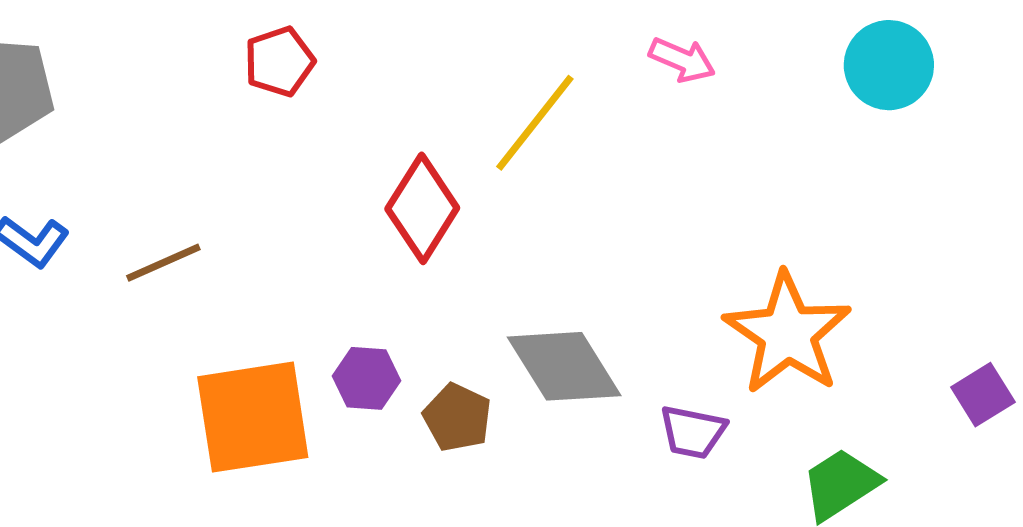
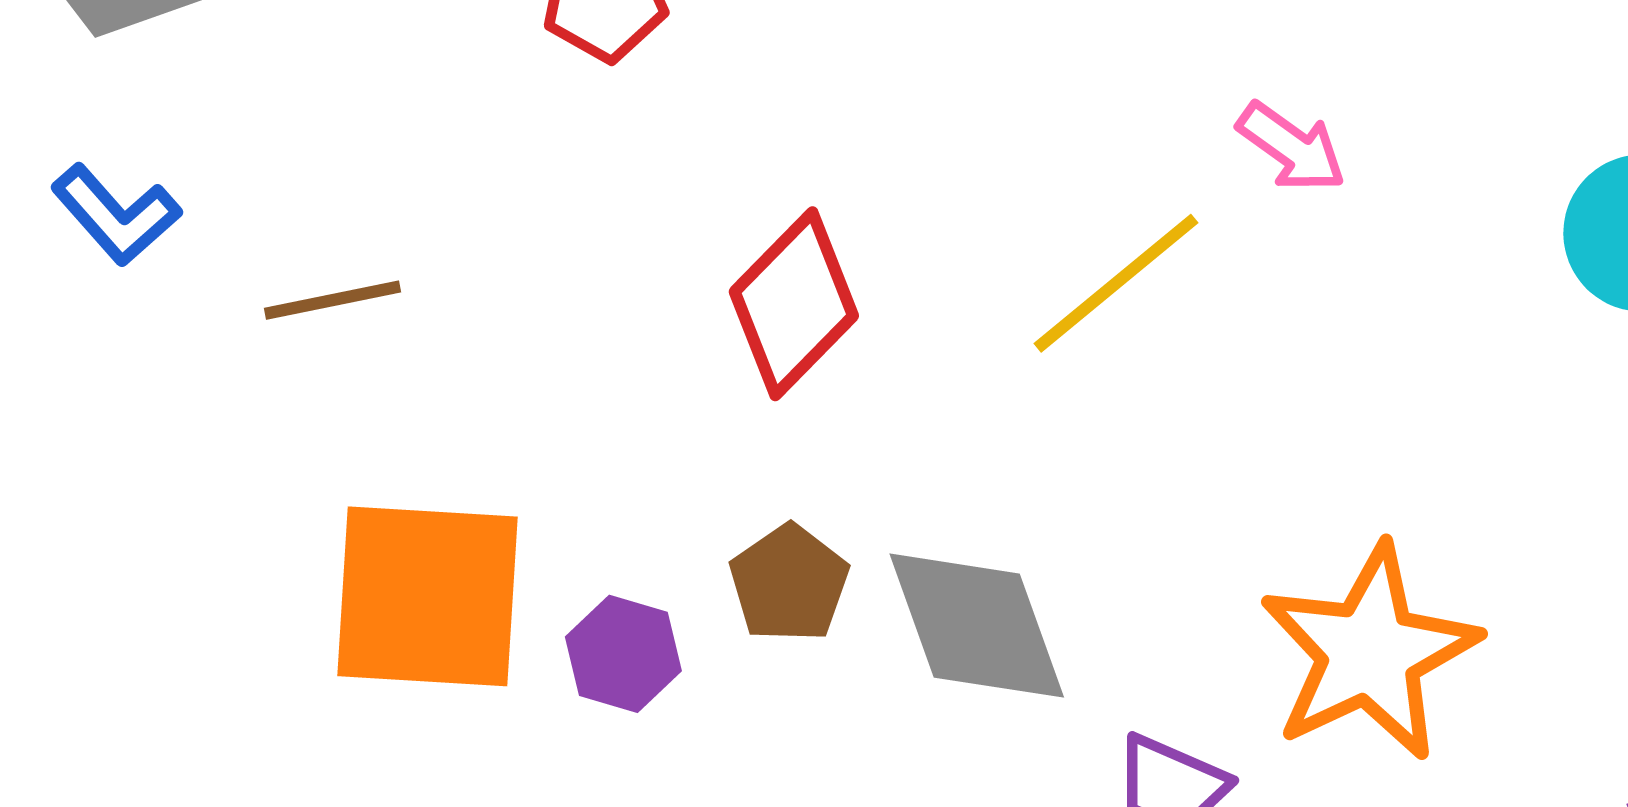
yellow line: (535, 123) -> (1116, 283), moved
purple hexagon: (366, 378) -> (623, 654), moved
brown pentagon: (457, 417) -> (789, 583), moved

